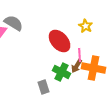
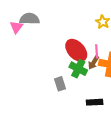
gray semicircle: (14, 23) -> (29, 19), turned -30
red ellipse: (60, 41) -> (76, 50), moved

